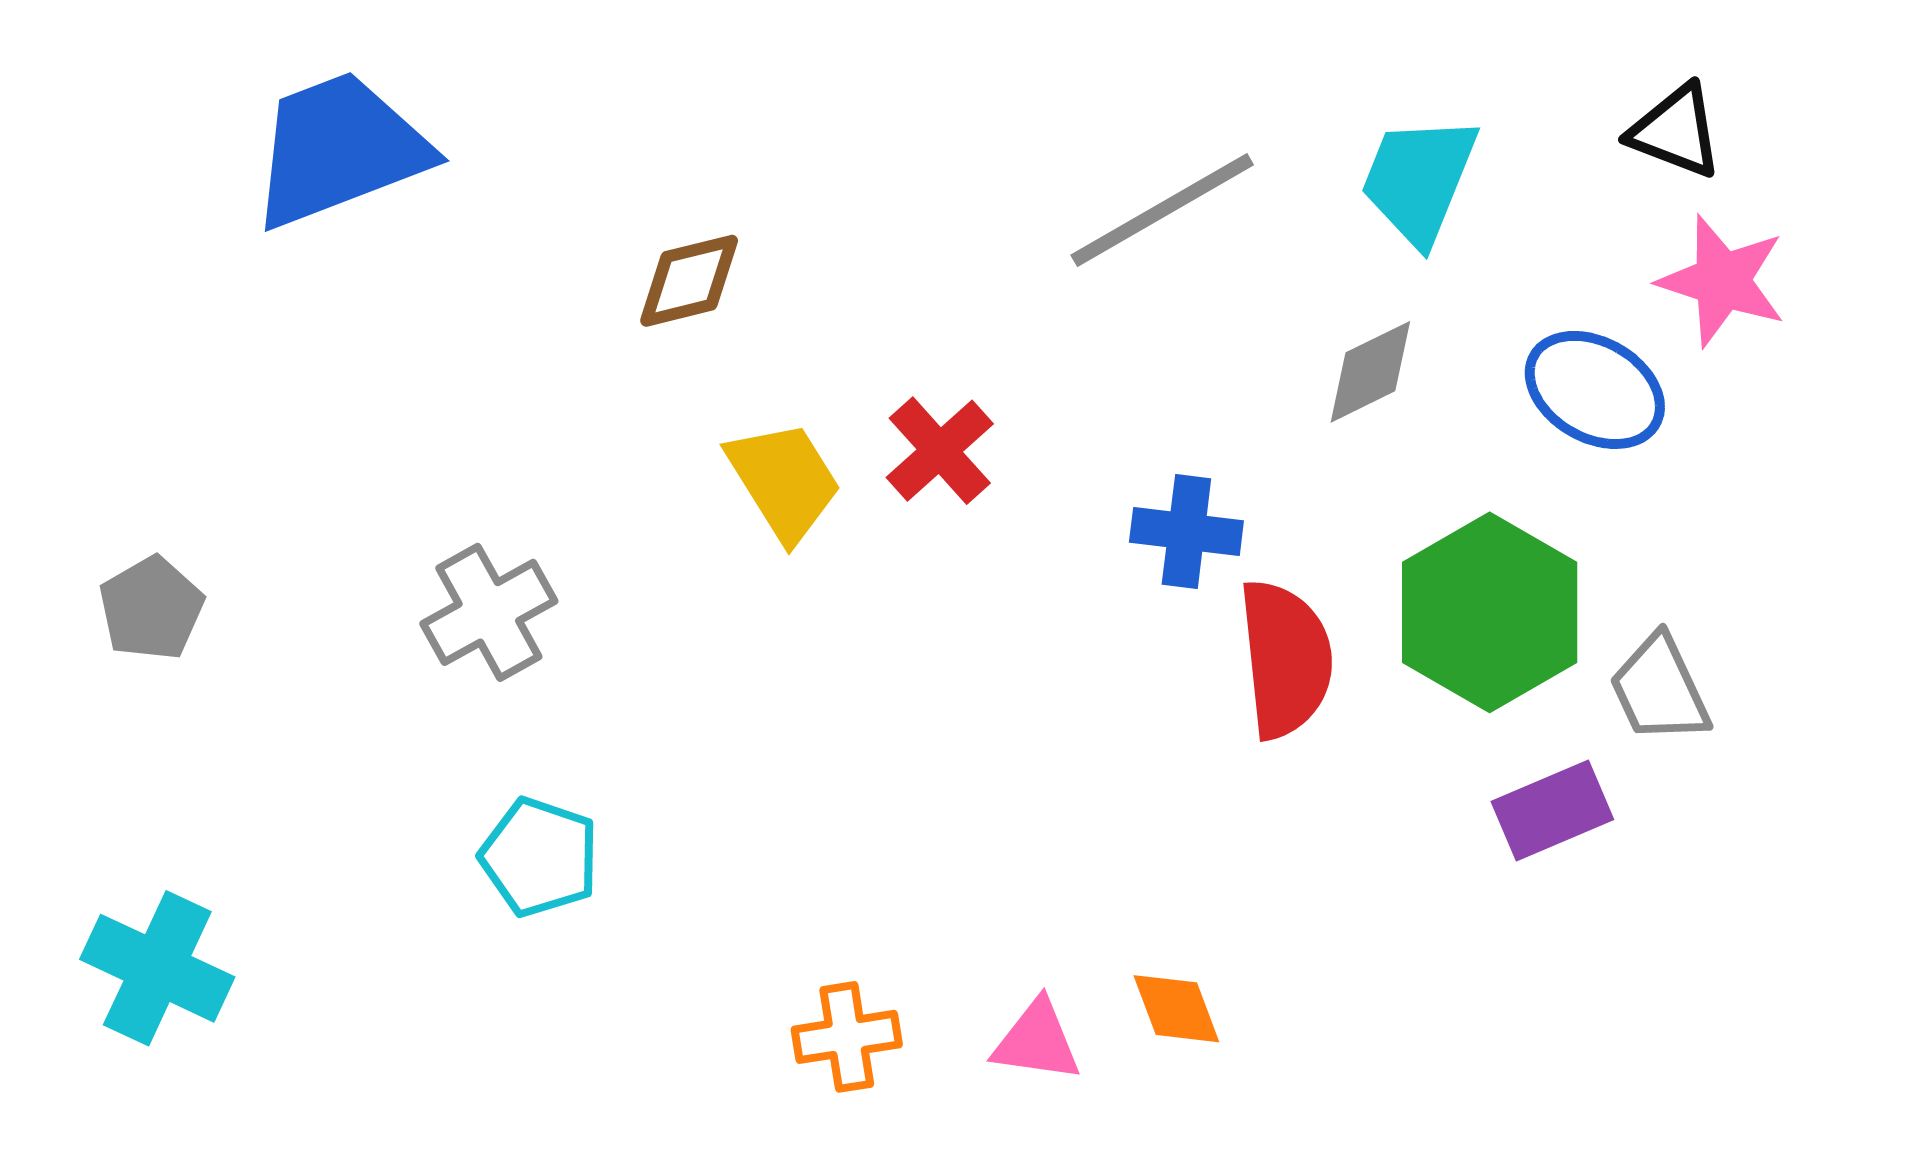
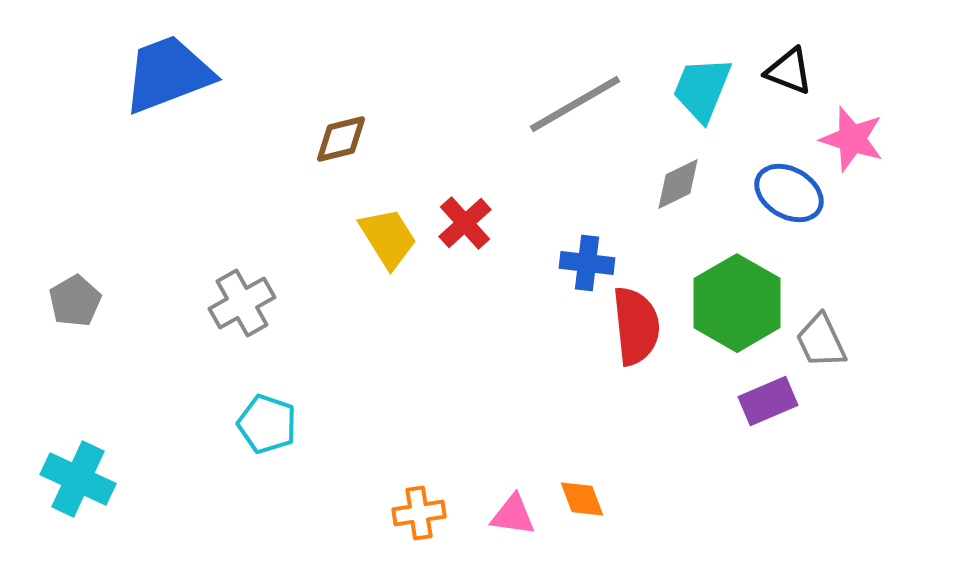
black triangle: (1676, 131) -> (789, 71), moved

